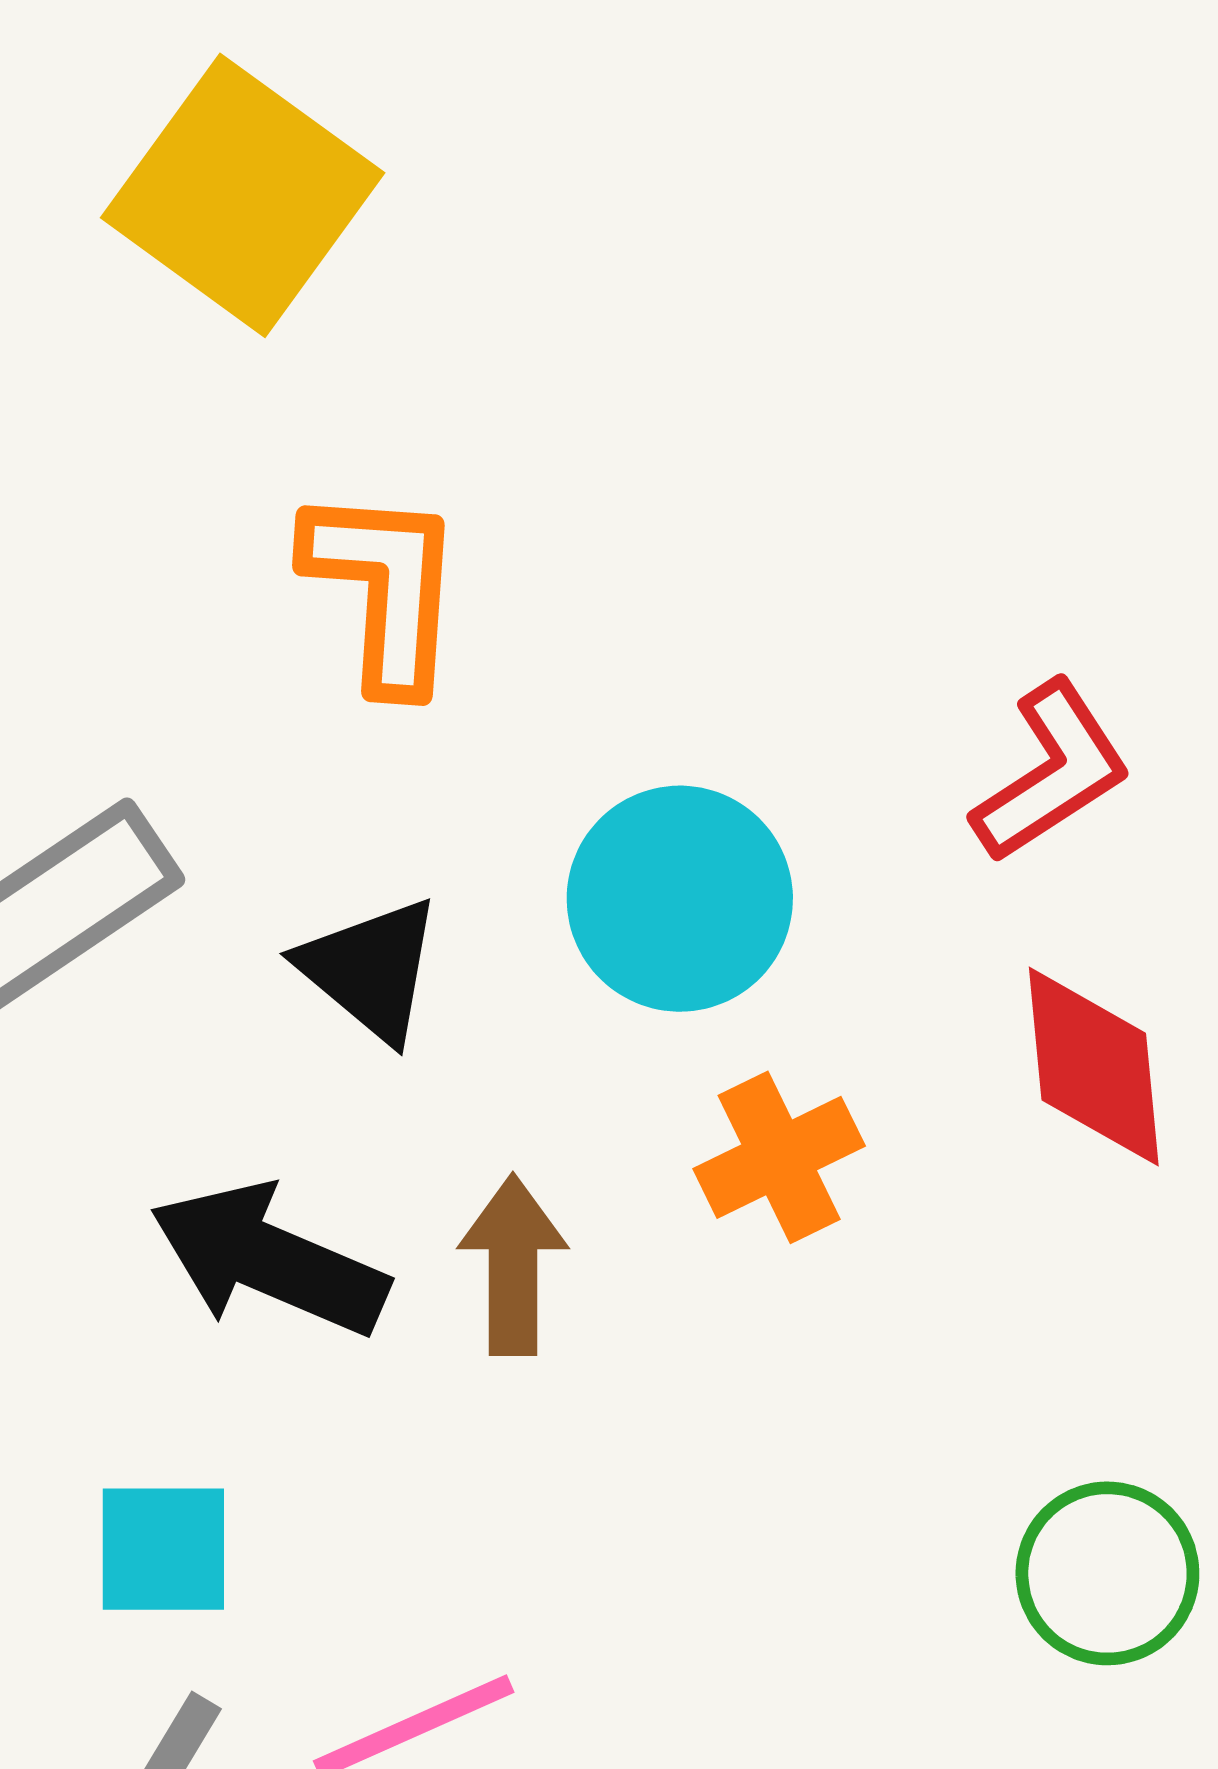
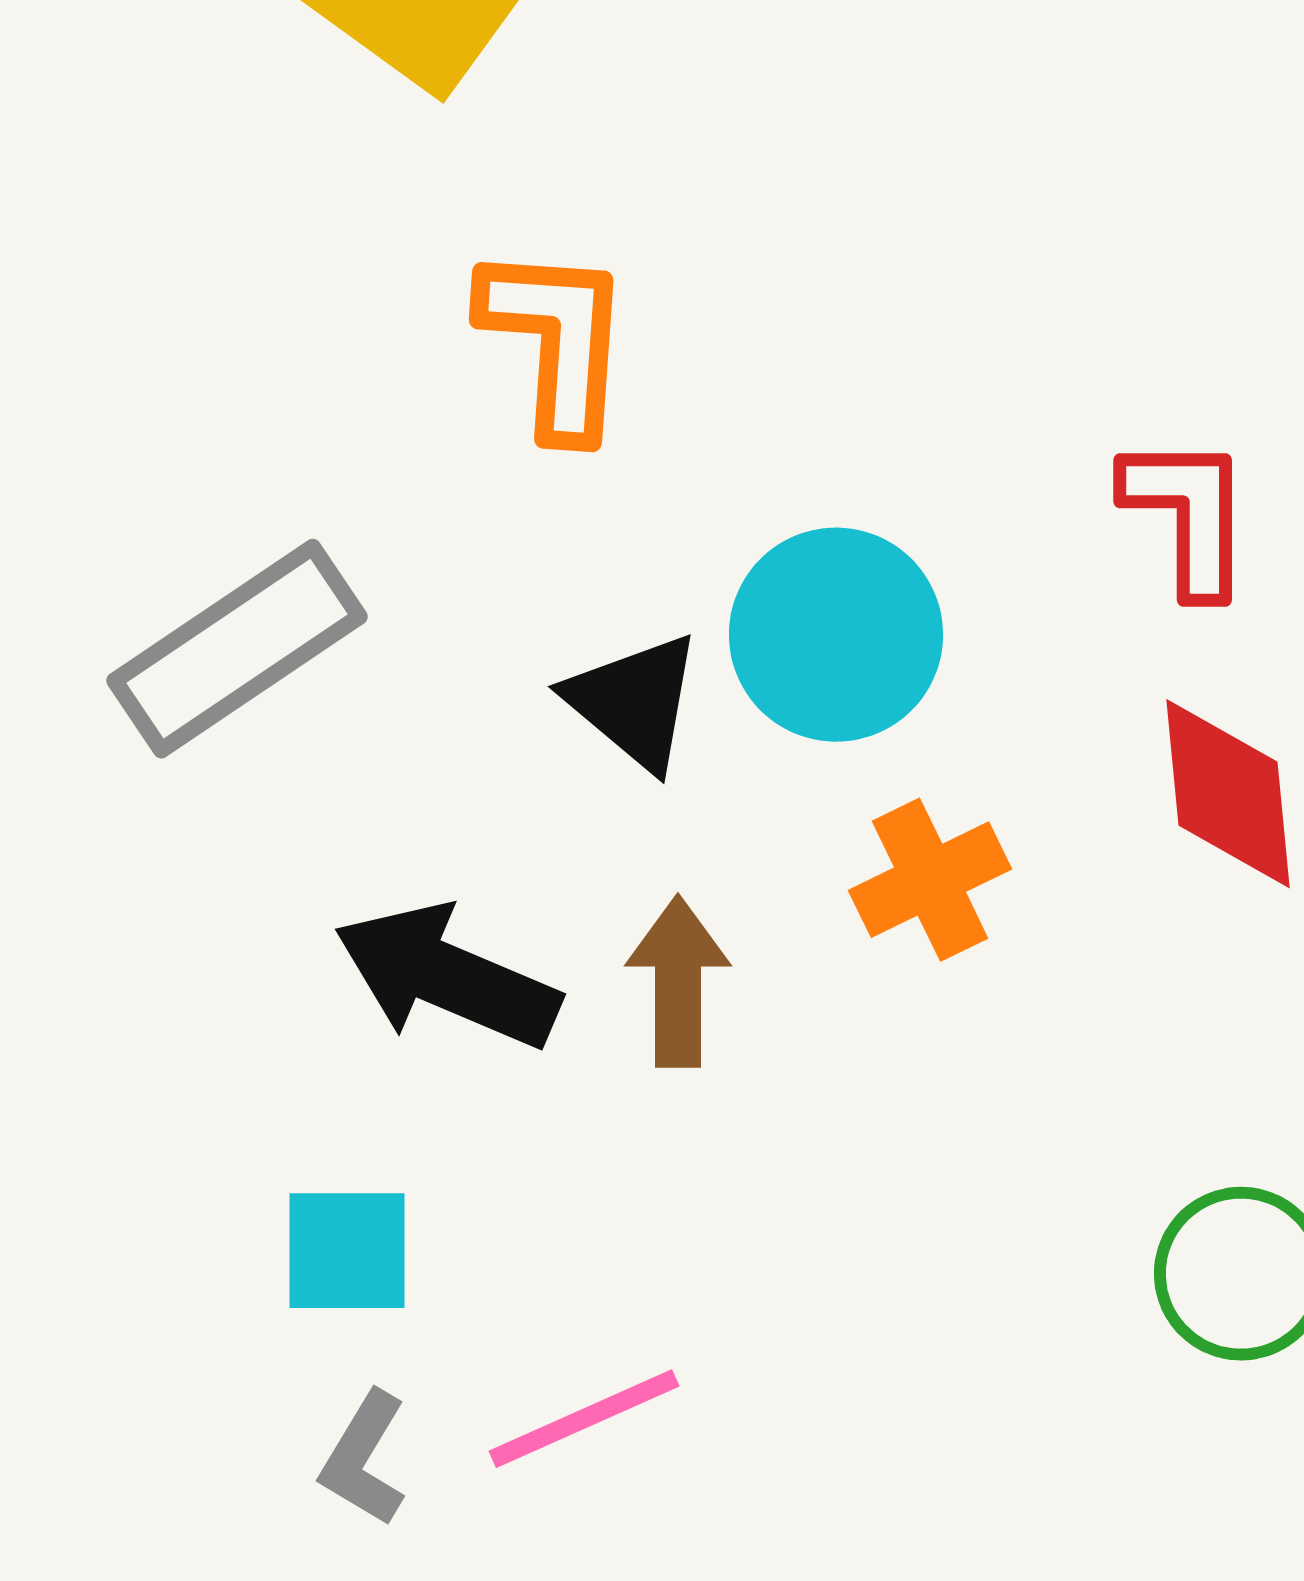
red L-shape: (1052, 772) -> (1188, 515), turned -57
black triangle: (370, 969) -> (634, 702), moved

